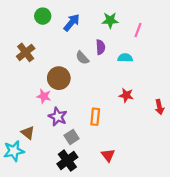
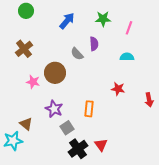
green circle: (43, 16) -> (26, 11), moved
cyan semicircle: (125, 58) -> (127, 57), moved
pink star: (44, 96) -> (33, 82), moved
black cross: (67, 161) -> (78, 149), moved

